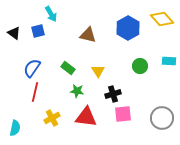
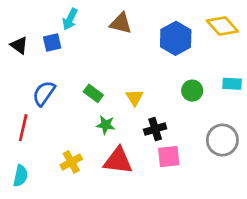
cyan arrow: (51, 14) -> (70, 19), turned 56
brown triangle: (88, 35) -> (121, 23), moved
red line: (35, 92) -> (23, 128), moved
gray circle: (162, 118) -> (222, 140), moved

